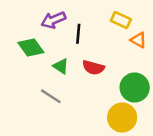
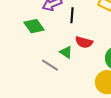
green triangle: (61, 66) -> (66, 52), moved

